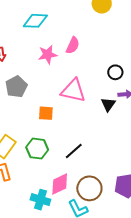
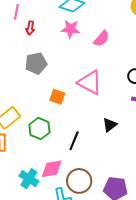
pink star: (48, 55) -> (71, 29), moved
black triangle: (108, 104) -> (110, 125), moved
black line: (74, 151) -> (74, 141), turned -42

